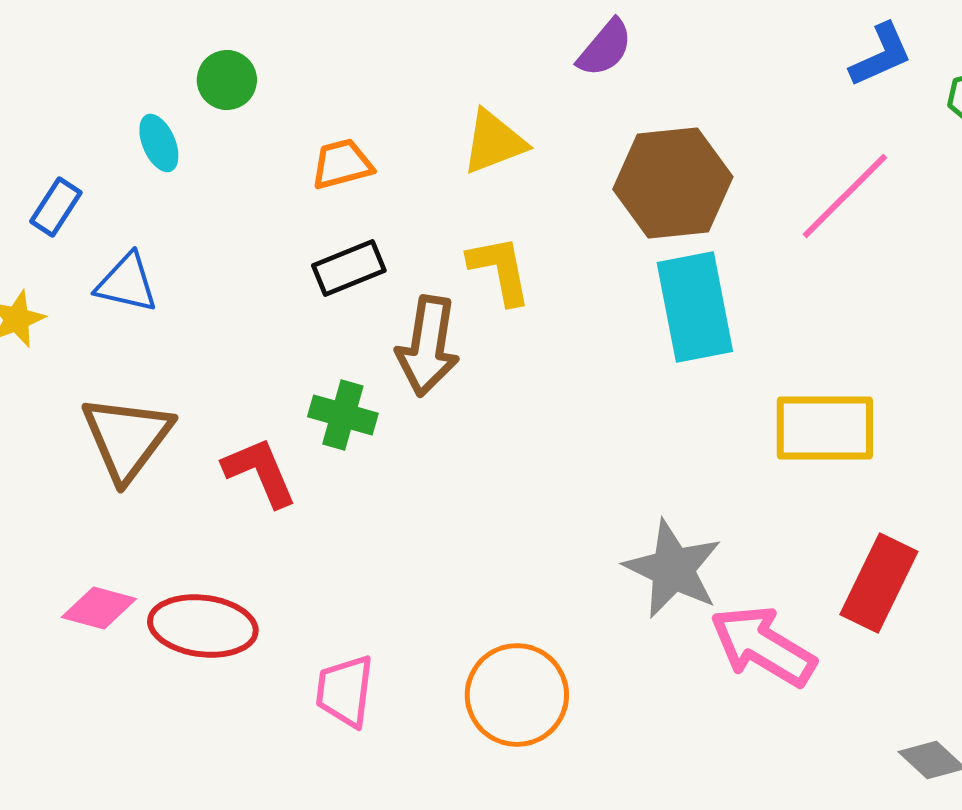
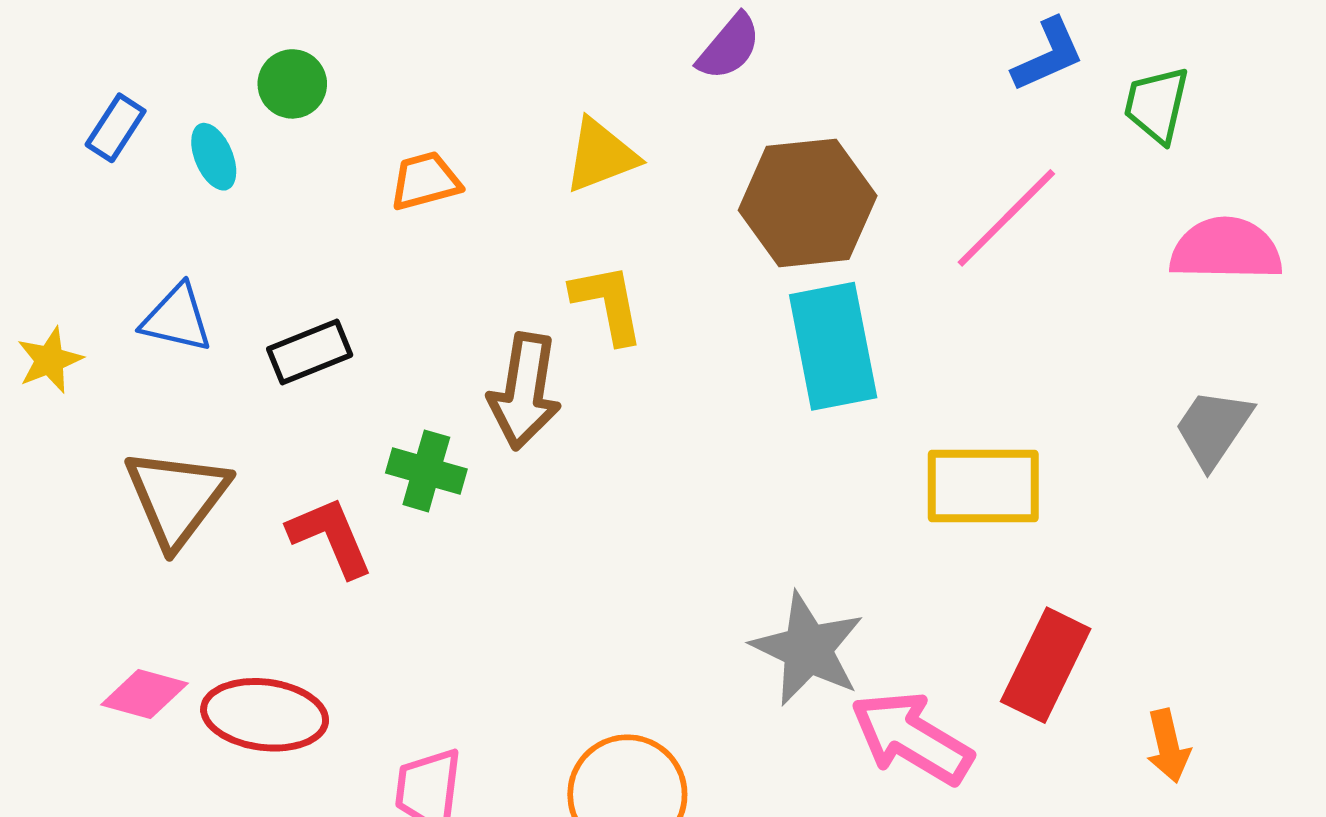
blue rectangle: (56, 207) -> (116, 128), moved
black rectangle: (349, 268) -> (310, 352), moved

